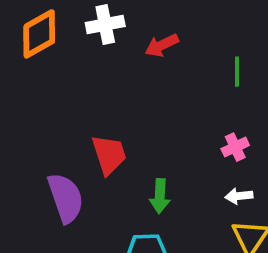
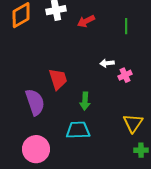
green line: (237, 72) -> (126, 26), moved
white arrow: (239, 196) -> (107, 63), moved

